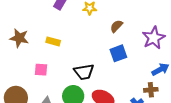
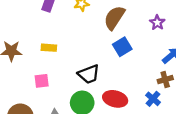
brown semicircle: (116, 26) -> (114, 18), size x1.6
purple star: (154, 38) -> (157, 23), size x0.6

